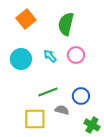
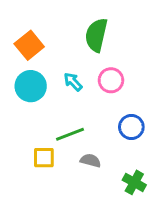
orange square: (26, 19) -> (29, 45), moved
blue circle: (81, 96) -> (131, 127), moved
yellow square: (35, 119) -> (44, 158), moved, size x0.7

